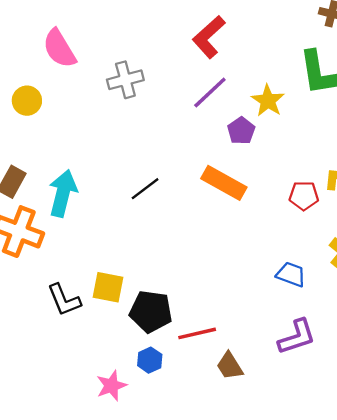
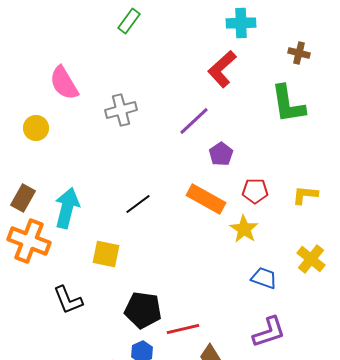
red L-shape: (209, 37) -> (222, 69), moved
yellow star: (268, 101) -> (244, 229), moved
red pentagon: (304, 196) -> (255, 191), moved
yellow square: (108, 287) -> (106, 254), moved

